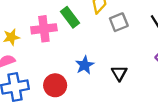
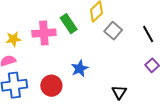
gray square: (119, 22) -> (113, 31), turned -30
black triangle: (119, 73) -> (119, 92), moved

